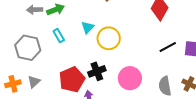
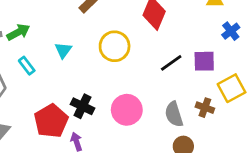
yellow circle: (109, 38) -> (115, 46), moved
black cross: (97, 71) -> (82, 106), turned -36

